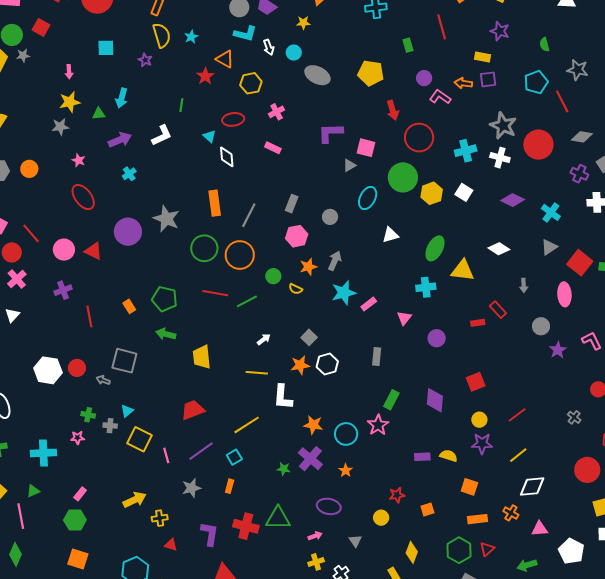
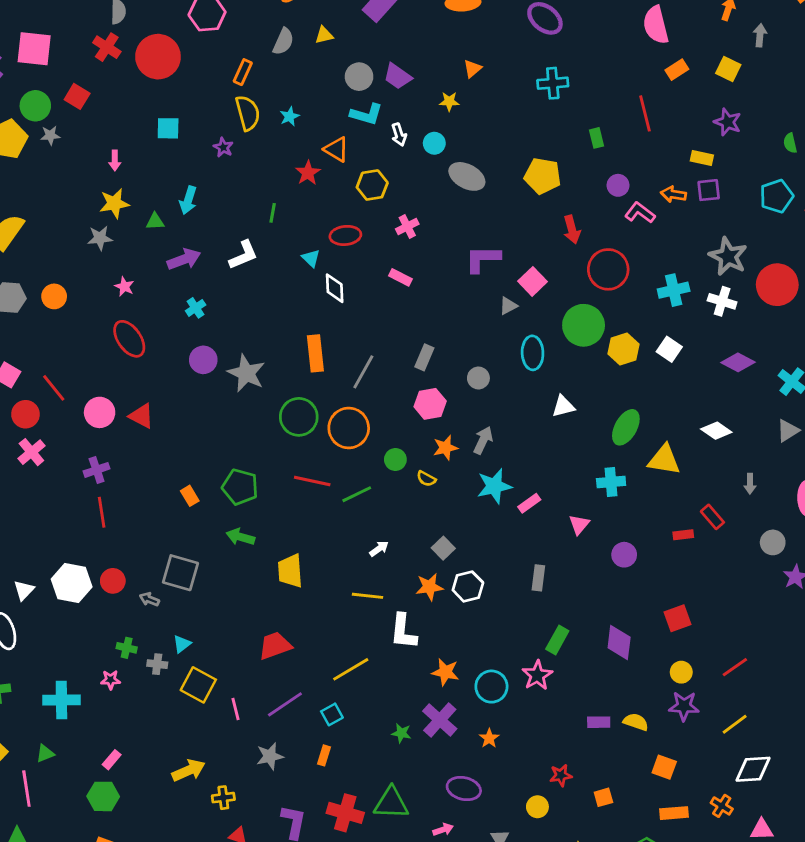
pink square: (366, 148) -> (532, 281), turned 30
cyan ellipse: (368, 198) -> (533, 353), turned -30
purple circle: (128, 232) -> (203, 360), moved, size x0.7
white triangle: (12, 315) -> (24, 590), moved
red line: (89, 316) -> (102, 512), moved

